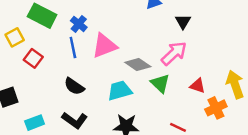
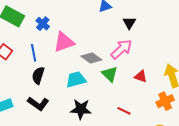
blue line: (73, 48) -> (34, 53), moved
black semicircle: (74, 86) -> (38, 75), turned 72
orange cross: (216, 108) -> (165, 101), moved

